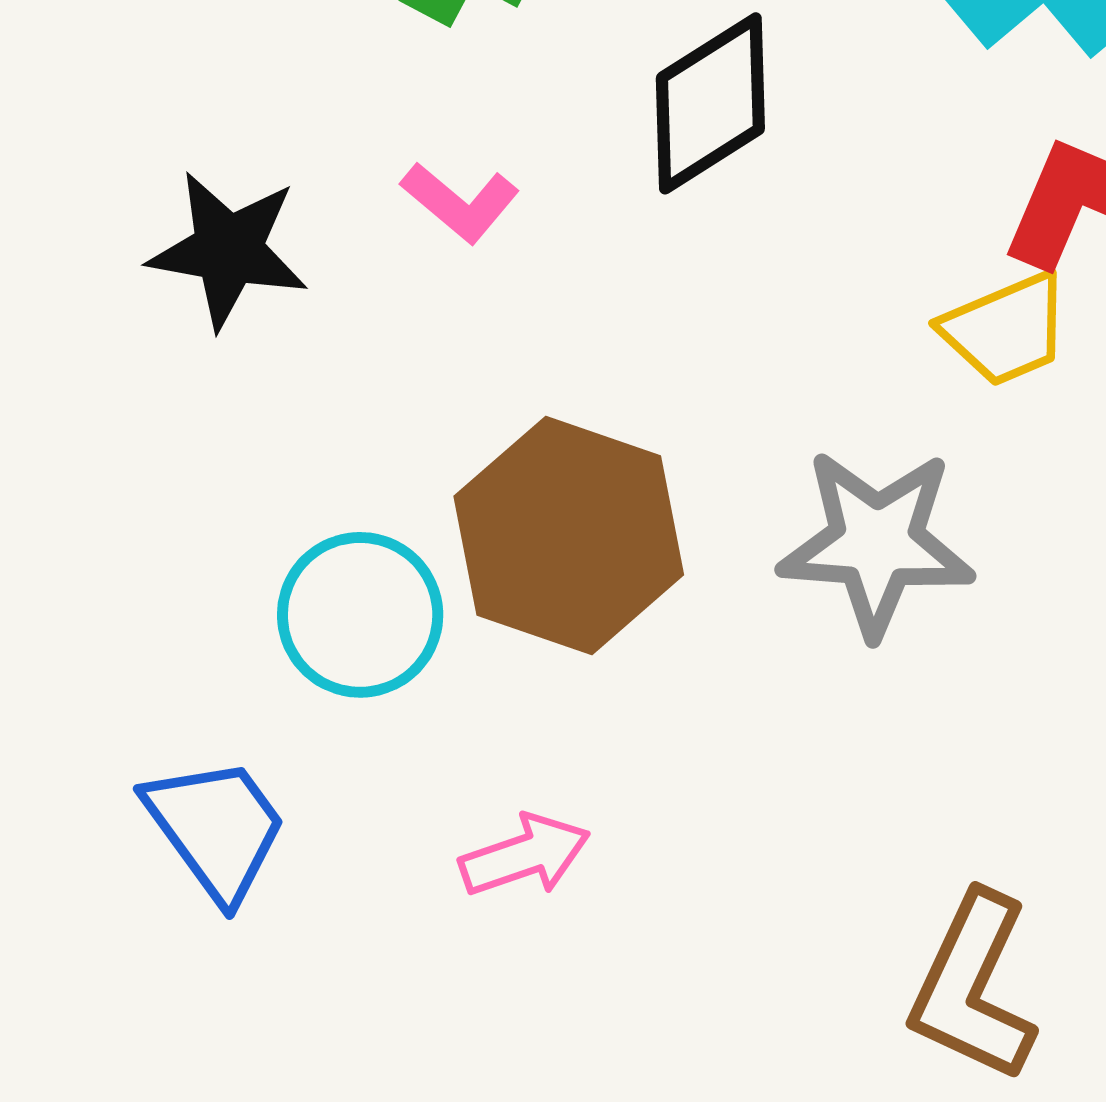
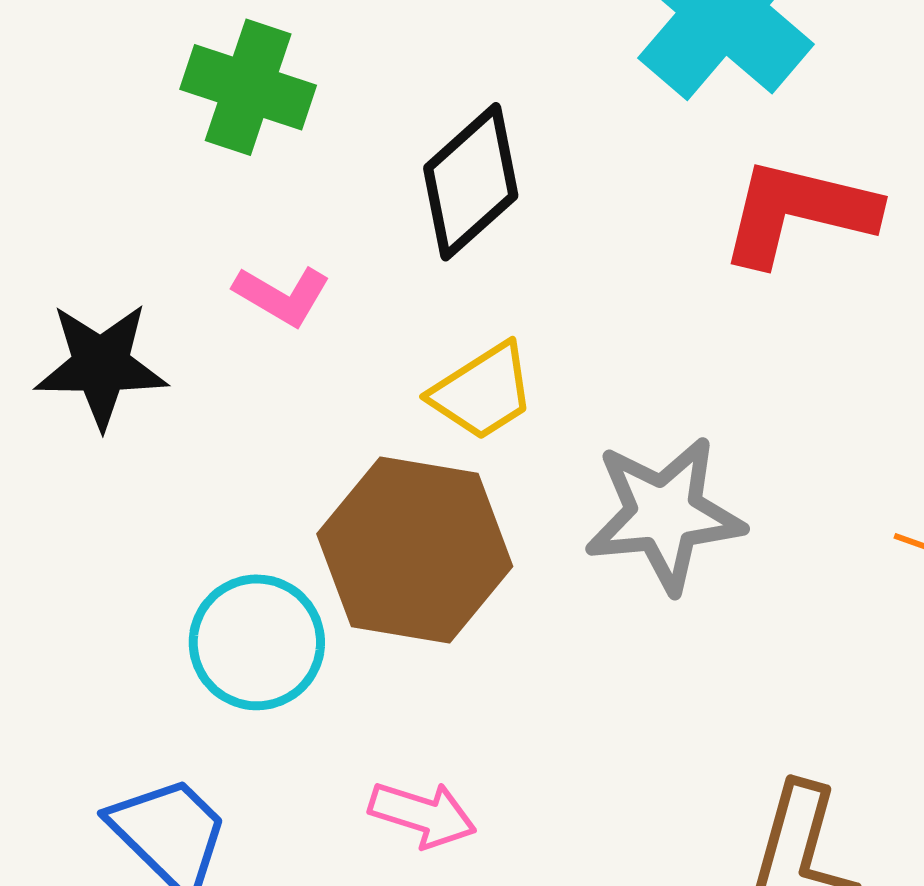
yellow trapezoid: (1006, 329) -> (483, 392), moved
pink arrow: (525, 855) -> (423, 814), turned 46

